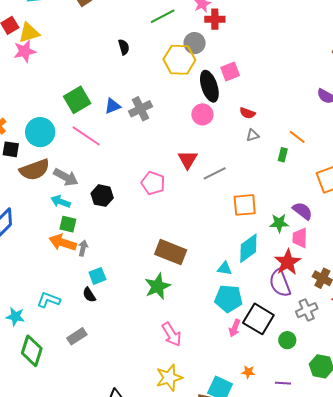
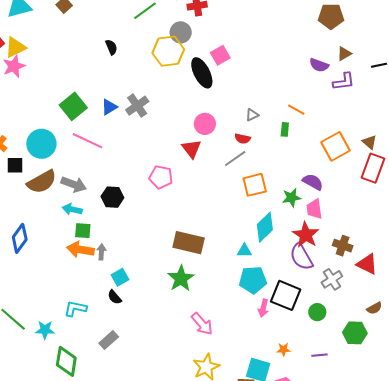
red semicircle: (247, 113) -> (243, 139), moved
pink circle: (202, 114) -> (205, 124), moved
gray line: (215, 173) -> (235, 158), moved

